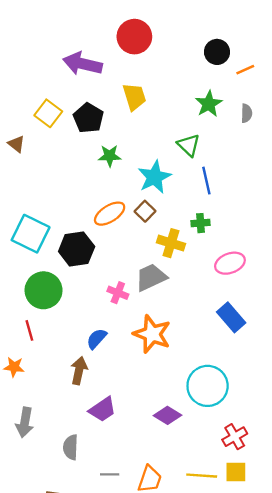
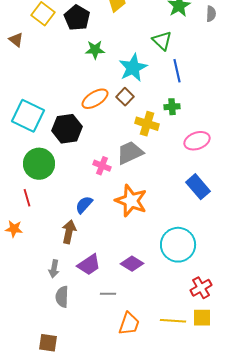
purple diamond: (167, 415) -> (132, 264), moved
gray arrow: (25, 422) -> (54, 269), moved, size x0.7
gray line: (110, 474) -> (108, 294), moved

